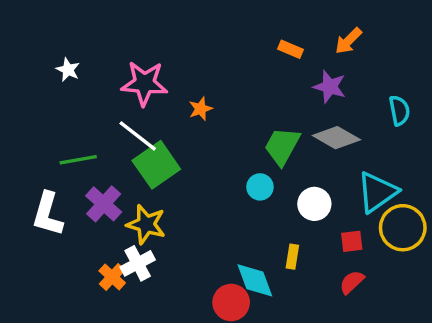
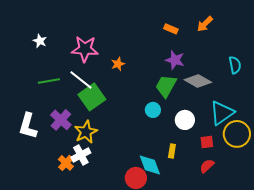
purple star: (330, 87) -> (175, 60), moved
green line: (78, 160) -> (49, 81), moved
yellow star: (146, 224) -> (86, 132), turned 30

